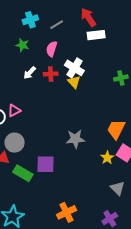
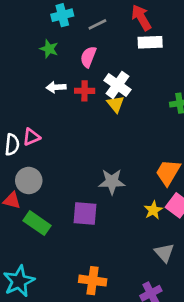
white arrow: (30, 73) -> (56, 87), turned 40
purple square: (45, 164) -> (85, 214), moved
orange cross: (67, 212) -> (93, 281), turned 30

